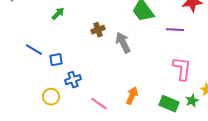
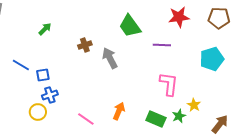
blue cross: (73, 80) -> (50, 95), moved

